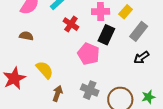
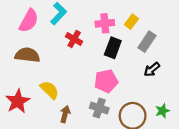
brown semicircle: (26, 36) -> (27, 55), size x1.6
pink pentagon: (88, 54) -> (106, 81), moved, turned -30

